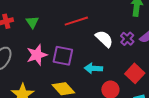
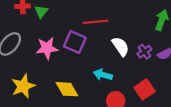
green triangle: (32, 22) -> (41, 12), moved
purple square: (63, 56) -> (75, 42), moved

